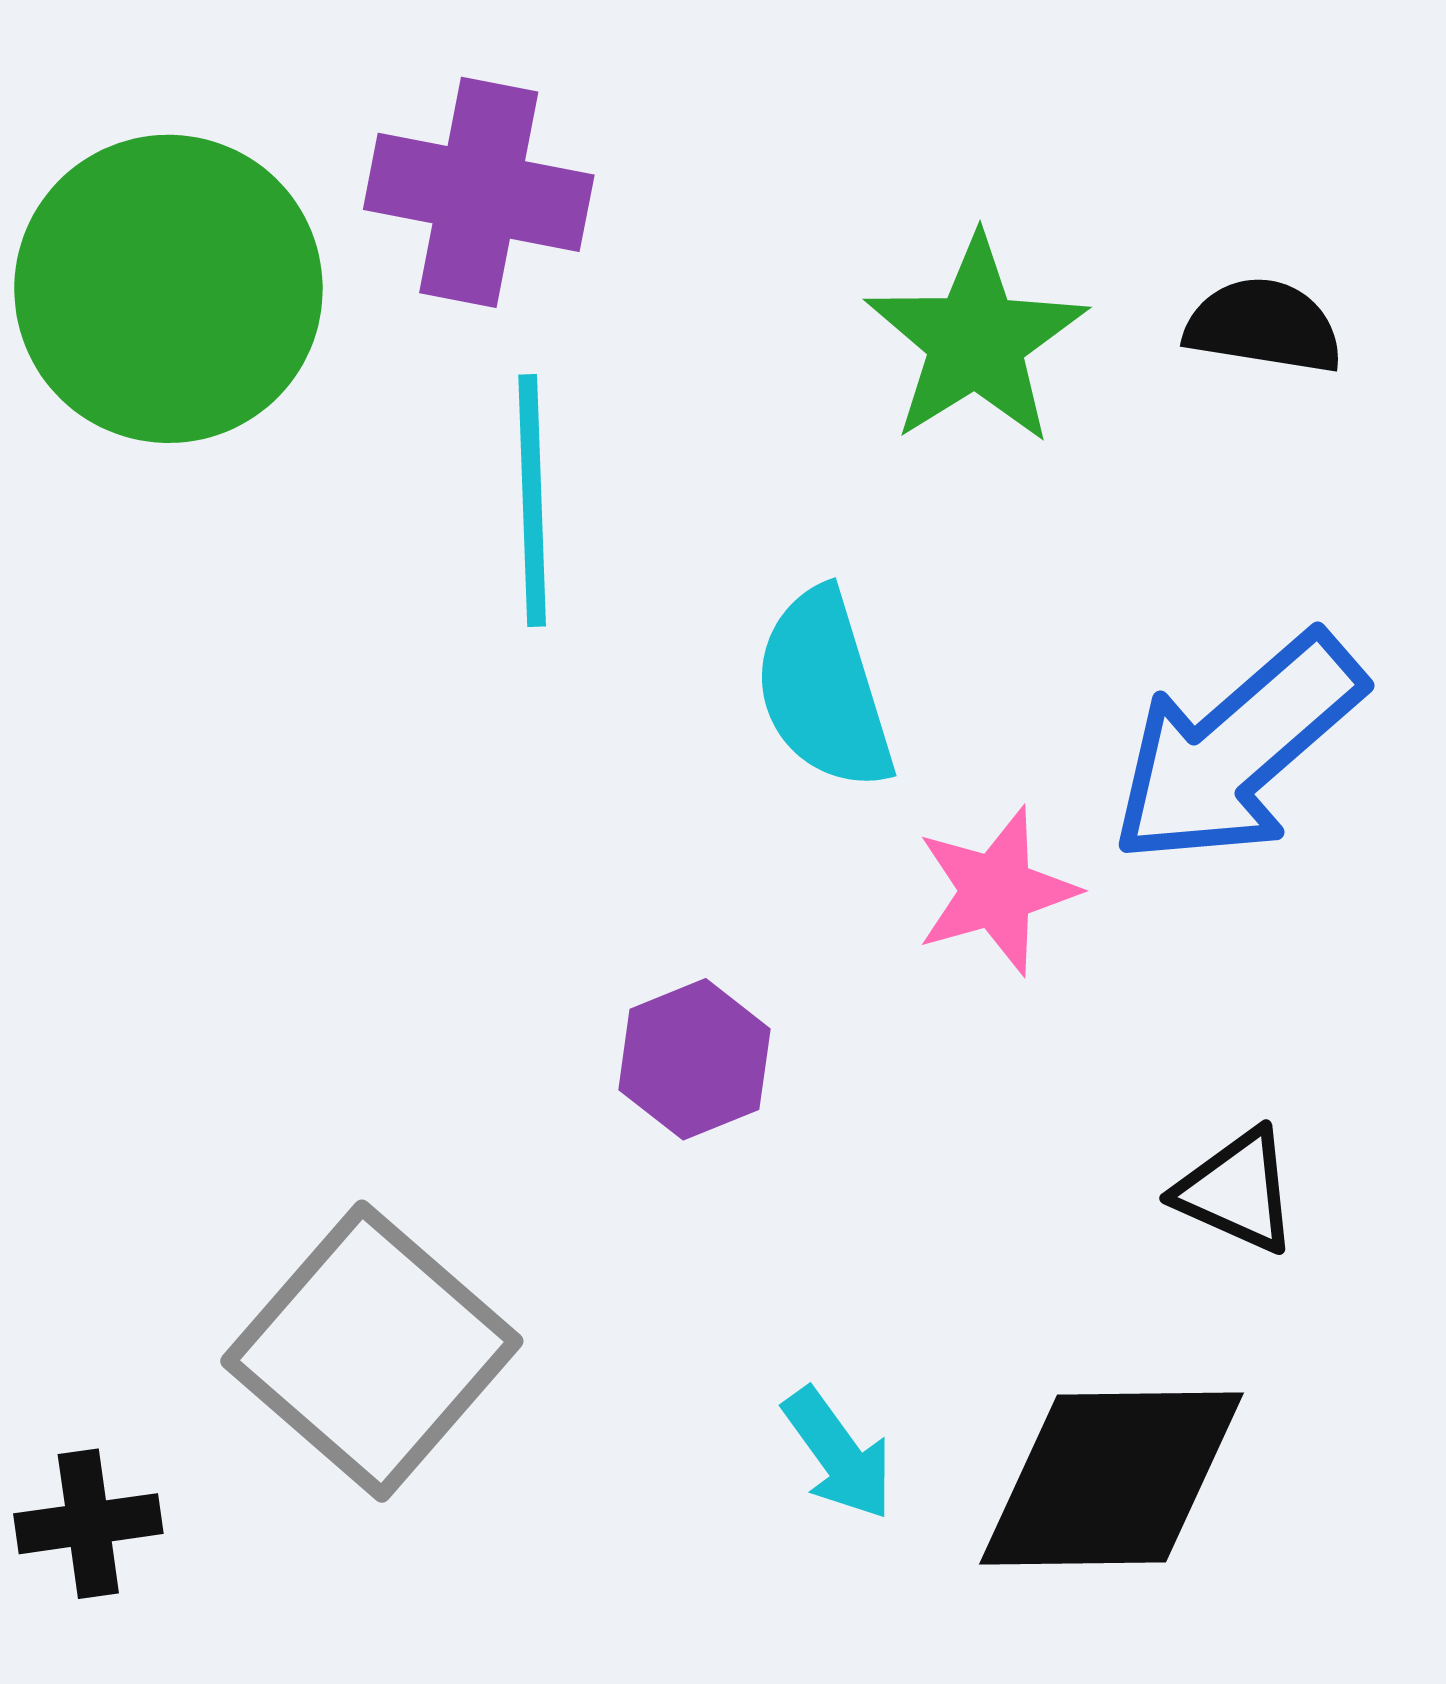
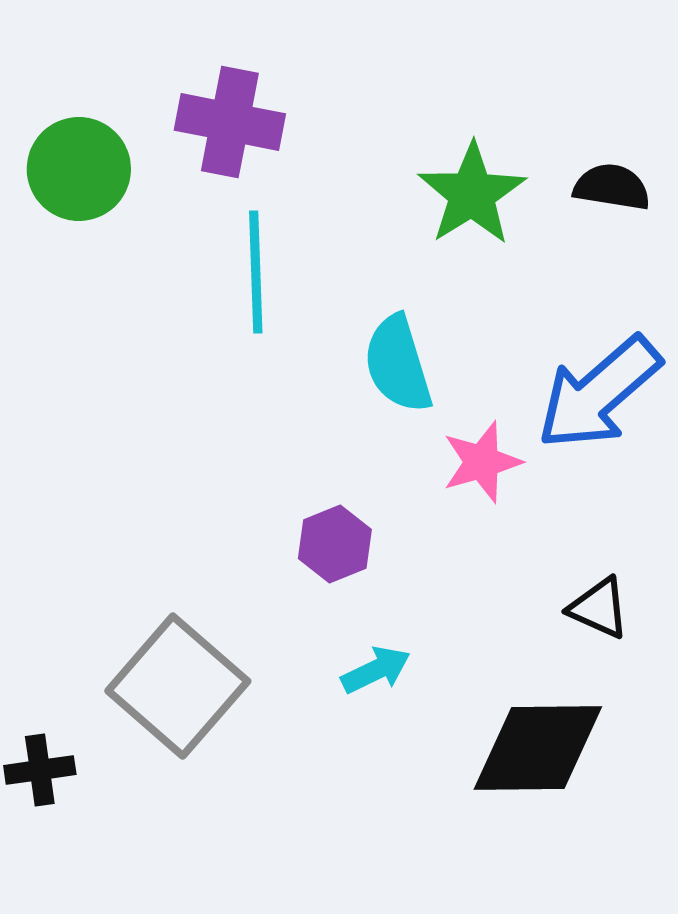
green circle: (168, 289) -> (79, 169), size x0.7
cyan arrow: (838, 1454) -> (376, 670), moved, turned -80

